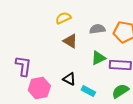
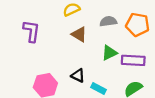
purple L-shape: (23, 66) -> (31, 31), moved

